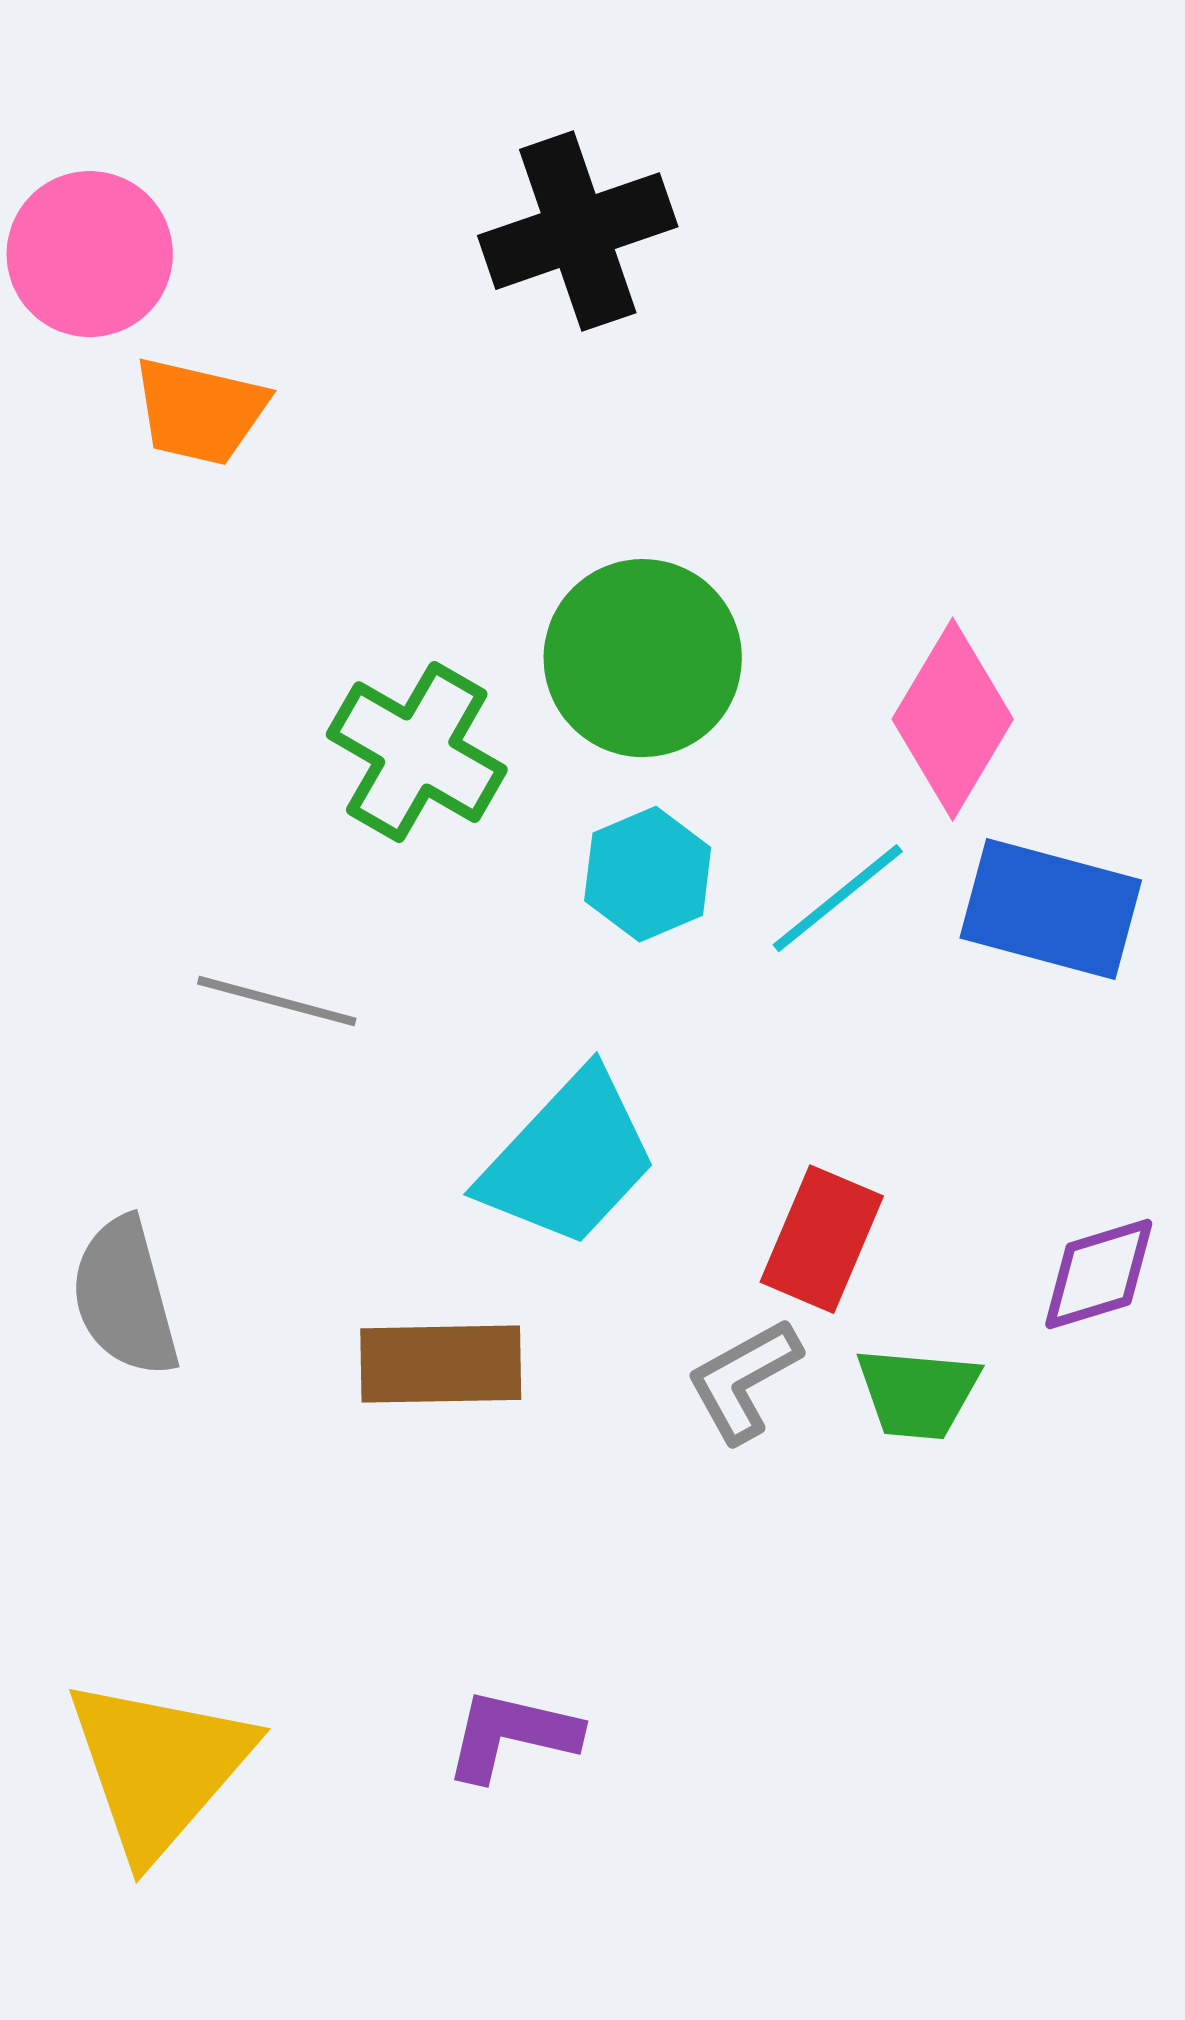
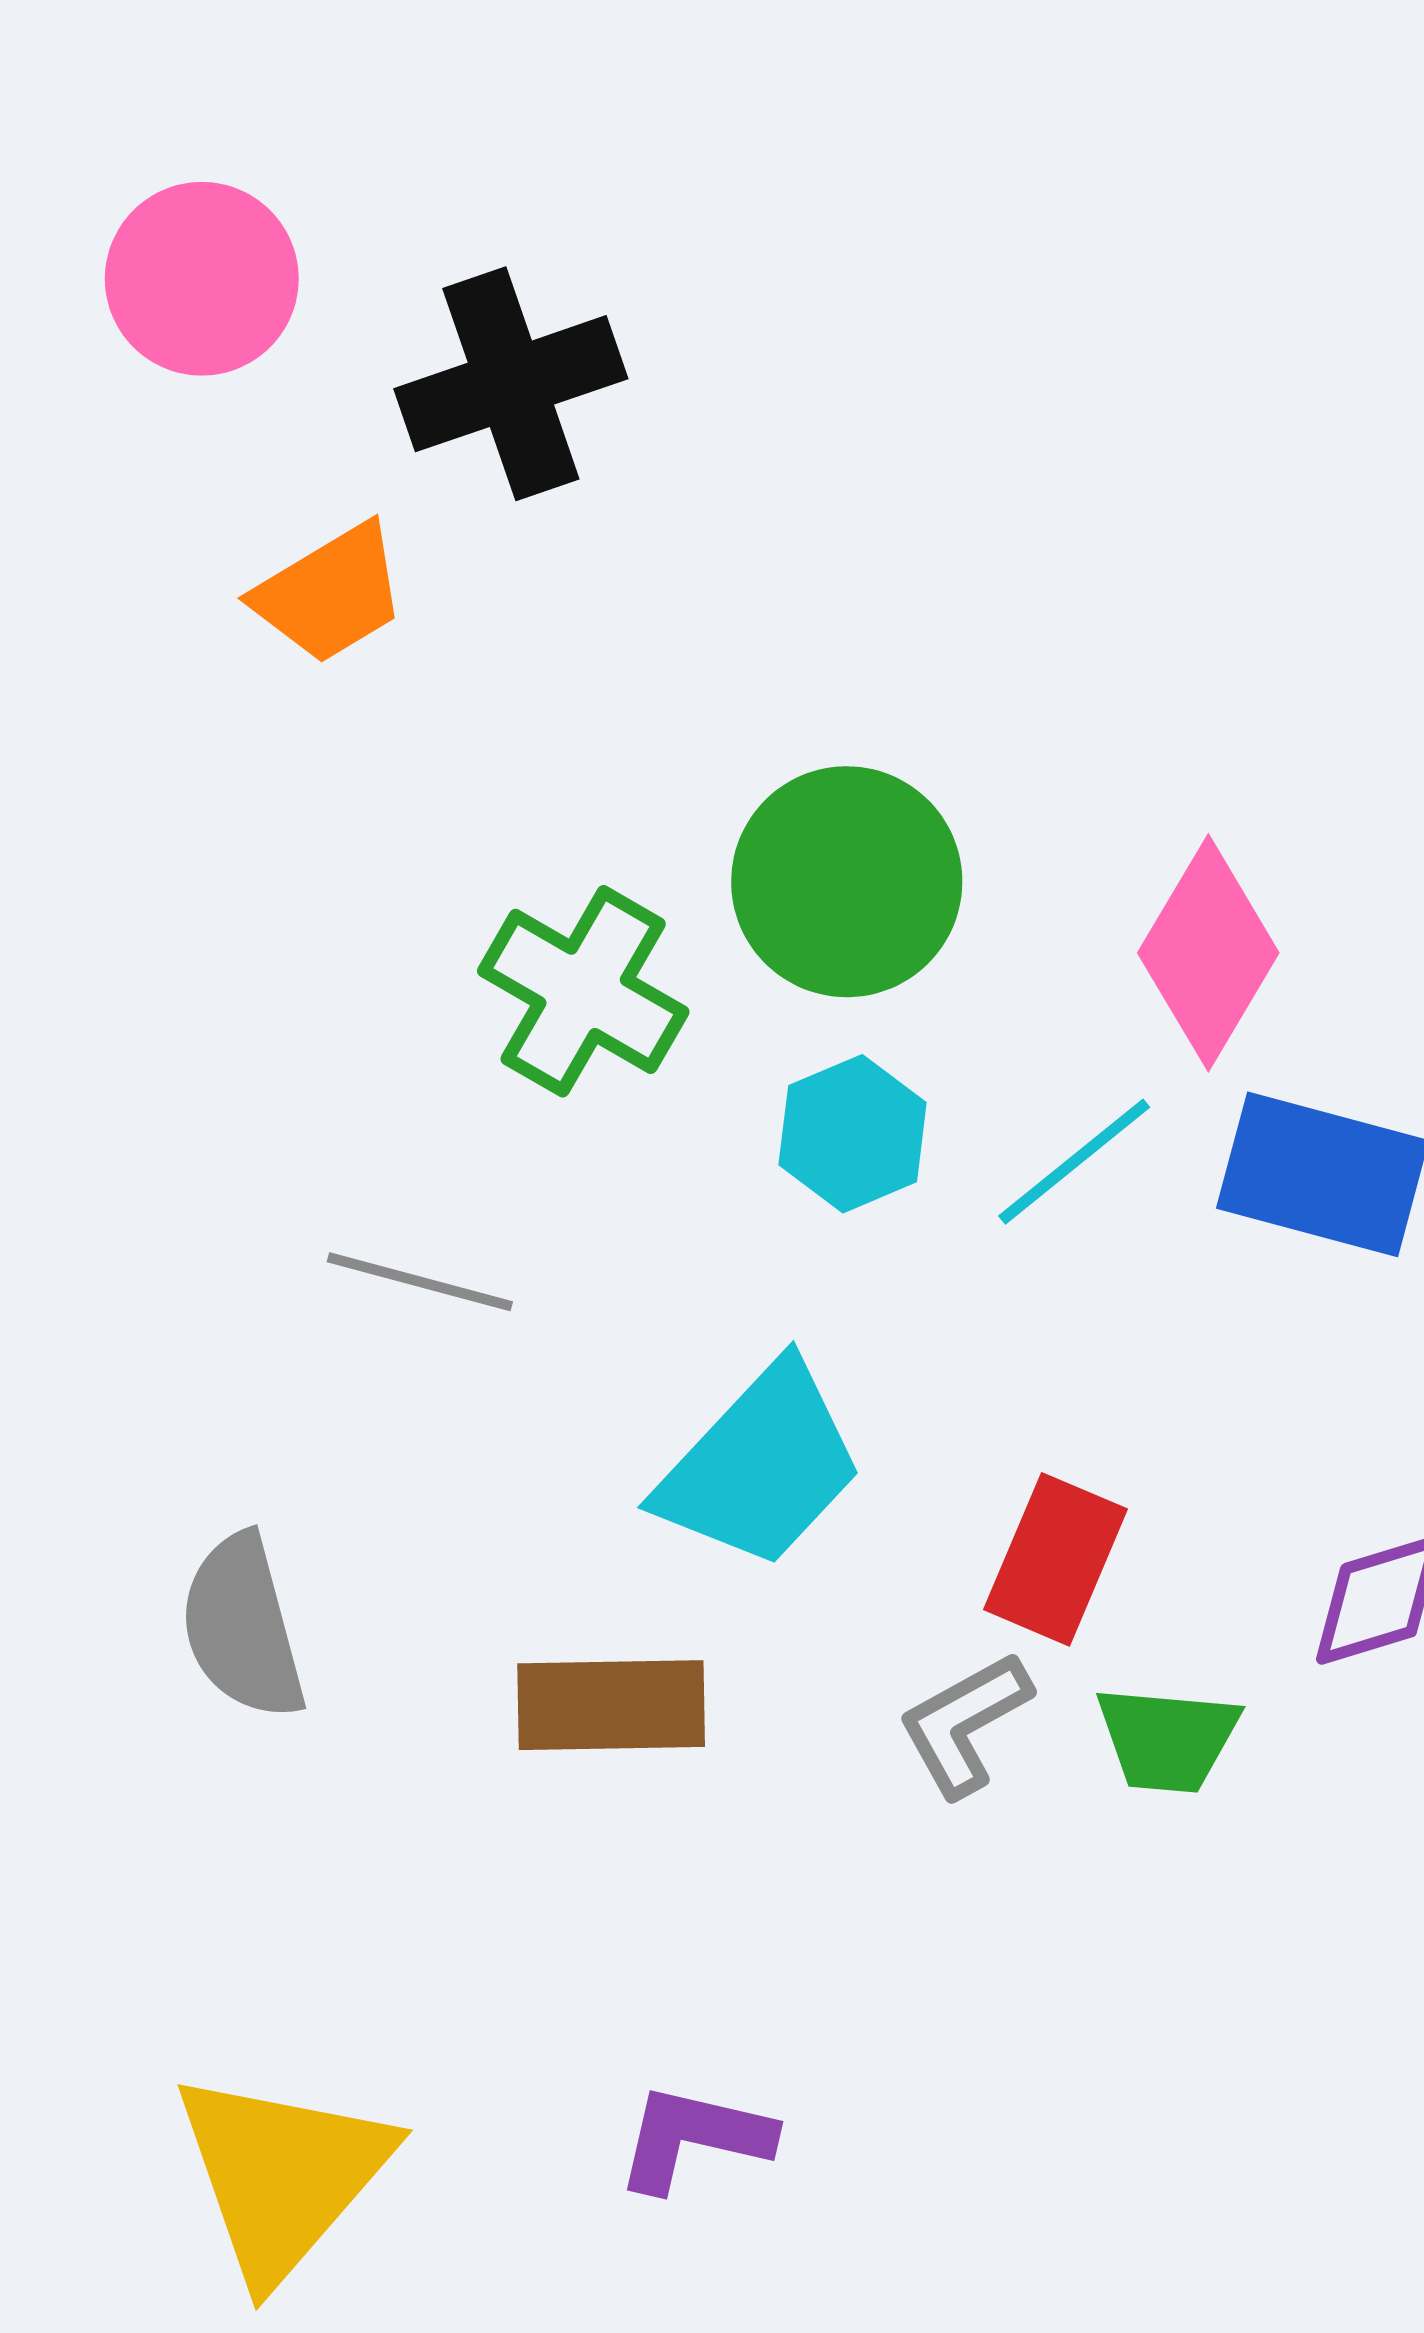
black cross: (578, 231) -> (511, 384), moved
pink circle: (90, 254) -> (202, 279), moved
orange trapezoid: (200, 411) -> (330, 594), turned -44

